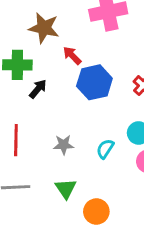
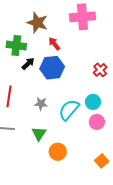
blue hexagon: (94, 82) -> (52, 68), moved
cyan semicircle: (105, 149) -> (69, 110), size x1.6

